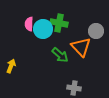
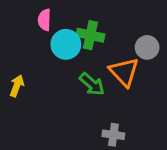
pink semicircle: (29, 24) -> (44, 20), moved
yellow arrow: (11, 66) -> (17, 86), moved

